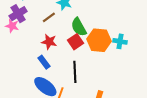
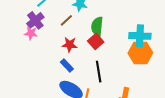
green semicircle: (79, 27) -> (97, 26), turned 42
orange hexagon: (99, 40) -> (140, 53), moved
cyan cross: (120, 41) -> (140, 36), size x1.5

